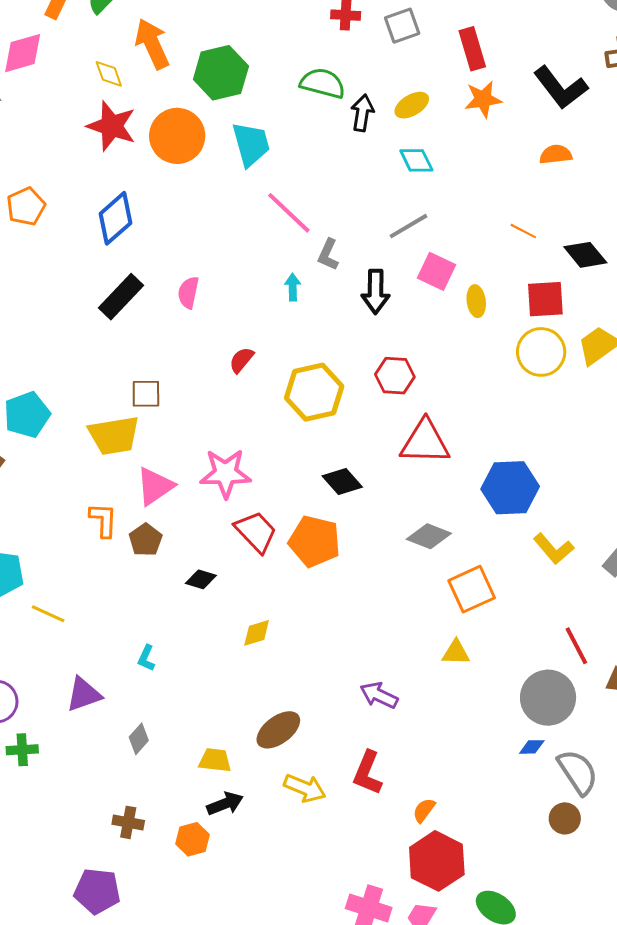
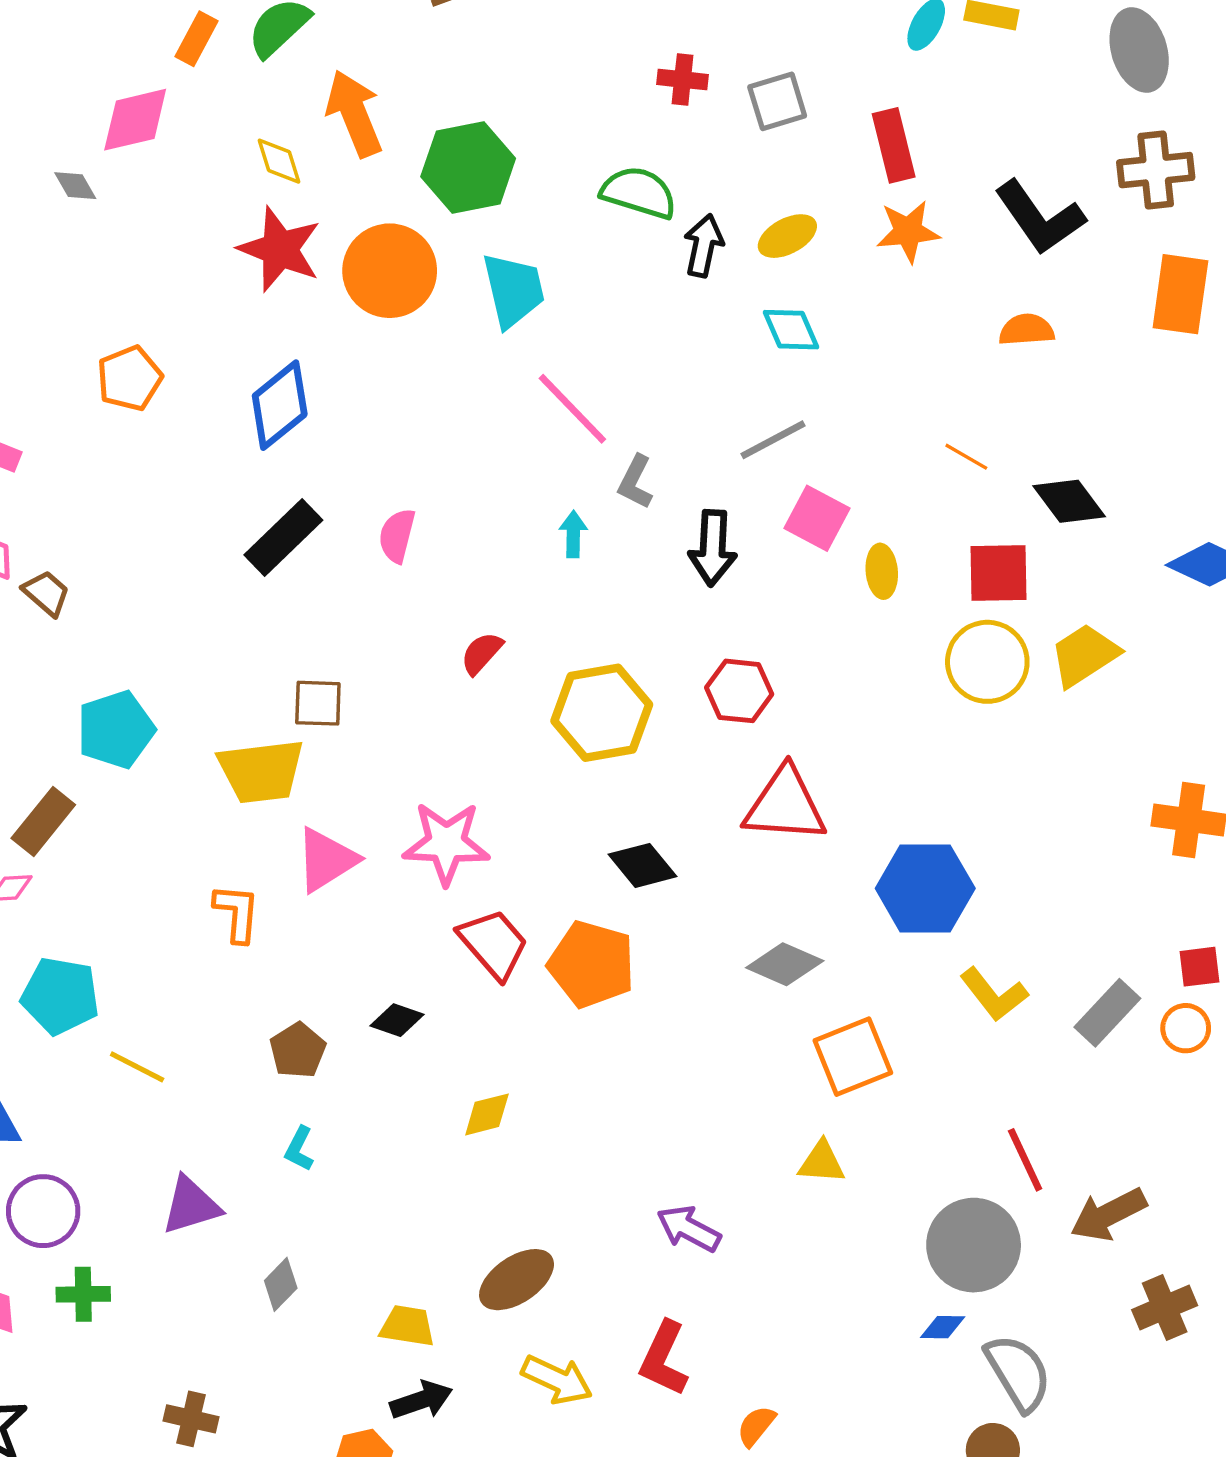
brown pentagon: (146, 540) -> (298, 1050), moved
brown cross: (128, 822) -> (191, 1419), moved

